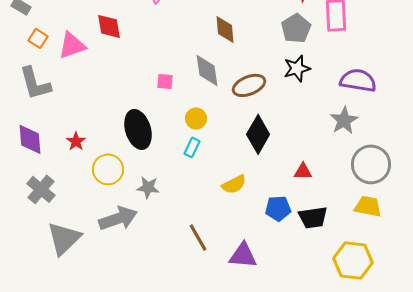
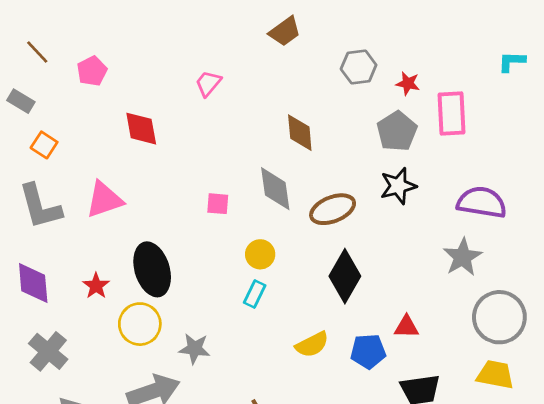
pink triangle: (72, 45) -> (104, 200), moved
black ellipse: (138, 129) -> (152, 269), moved
blue pentagon: (278, 208) -> (368, 351), moved

